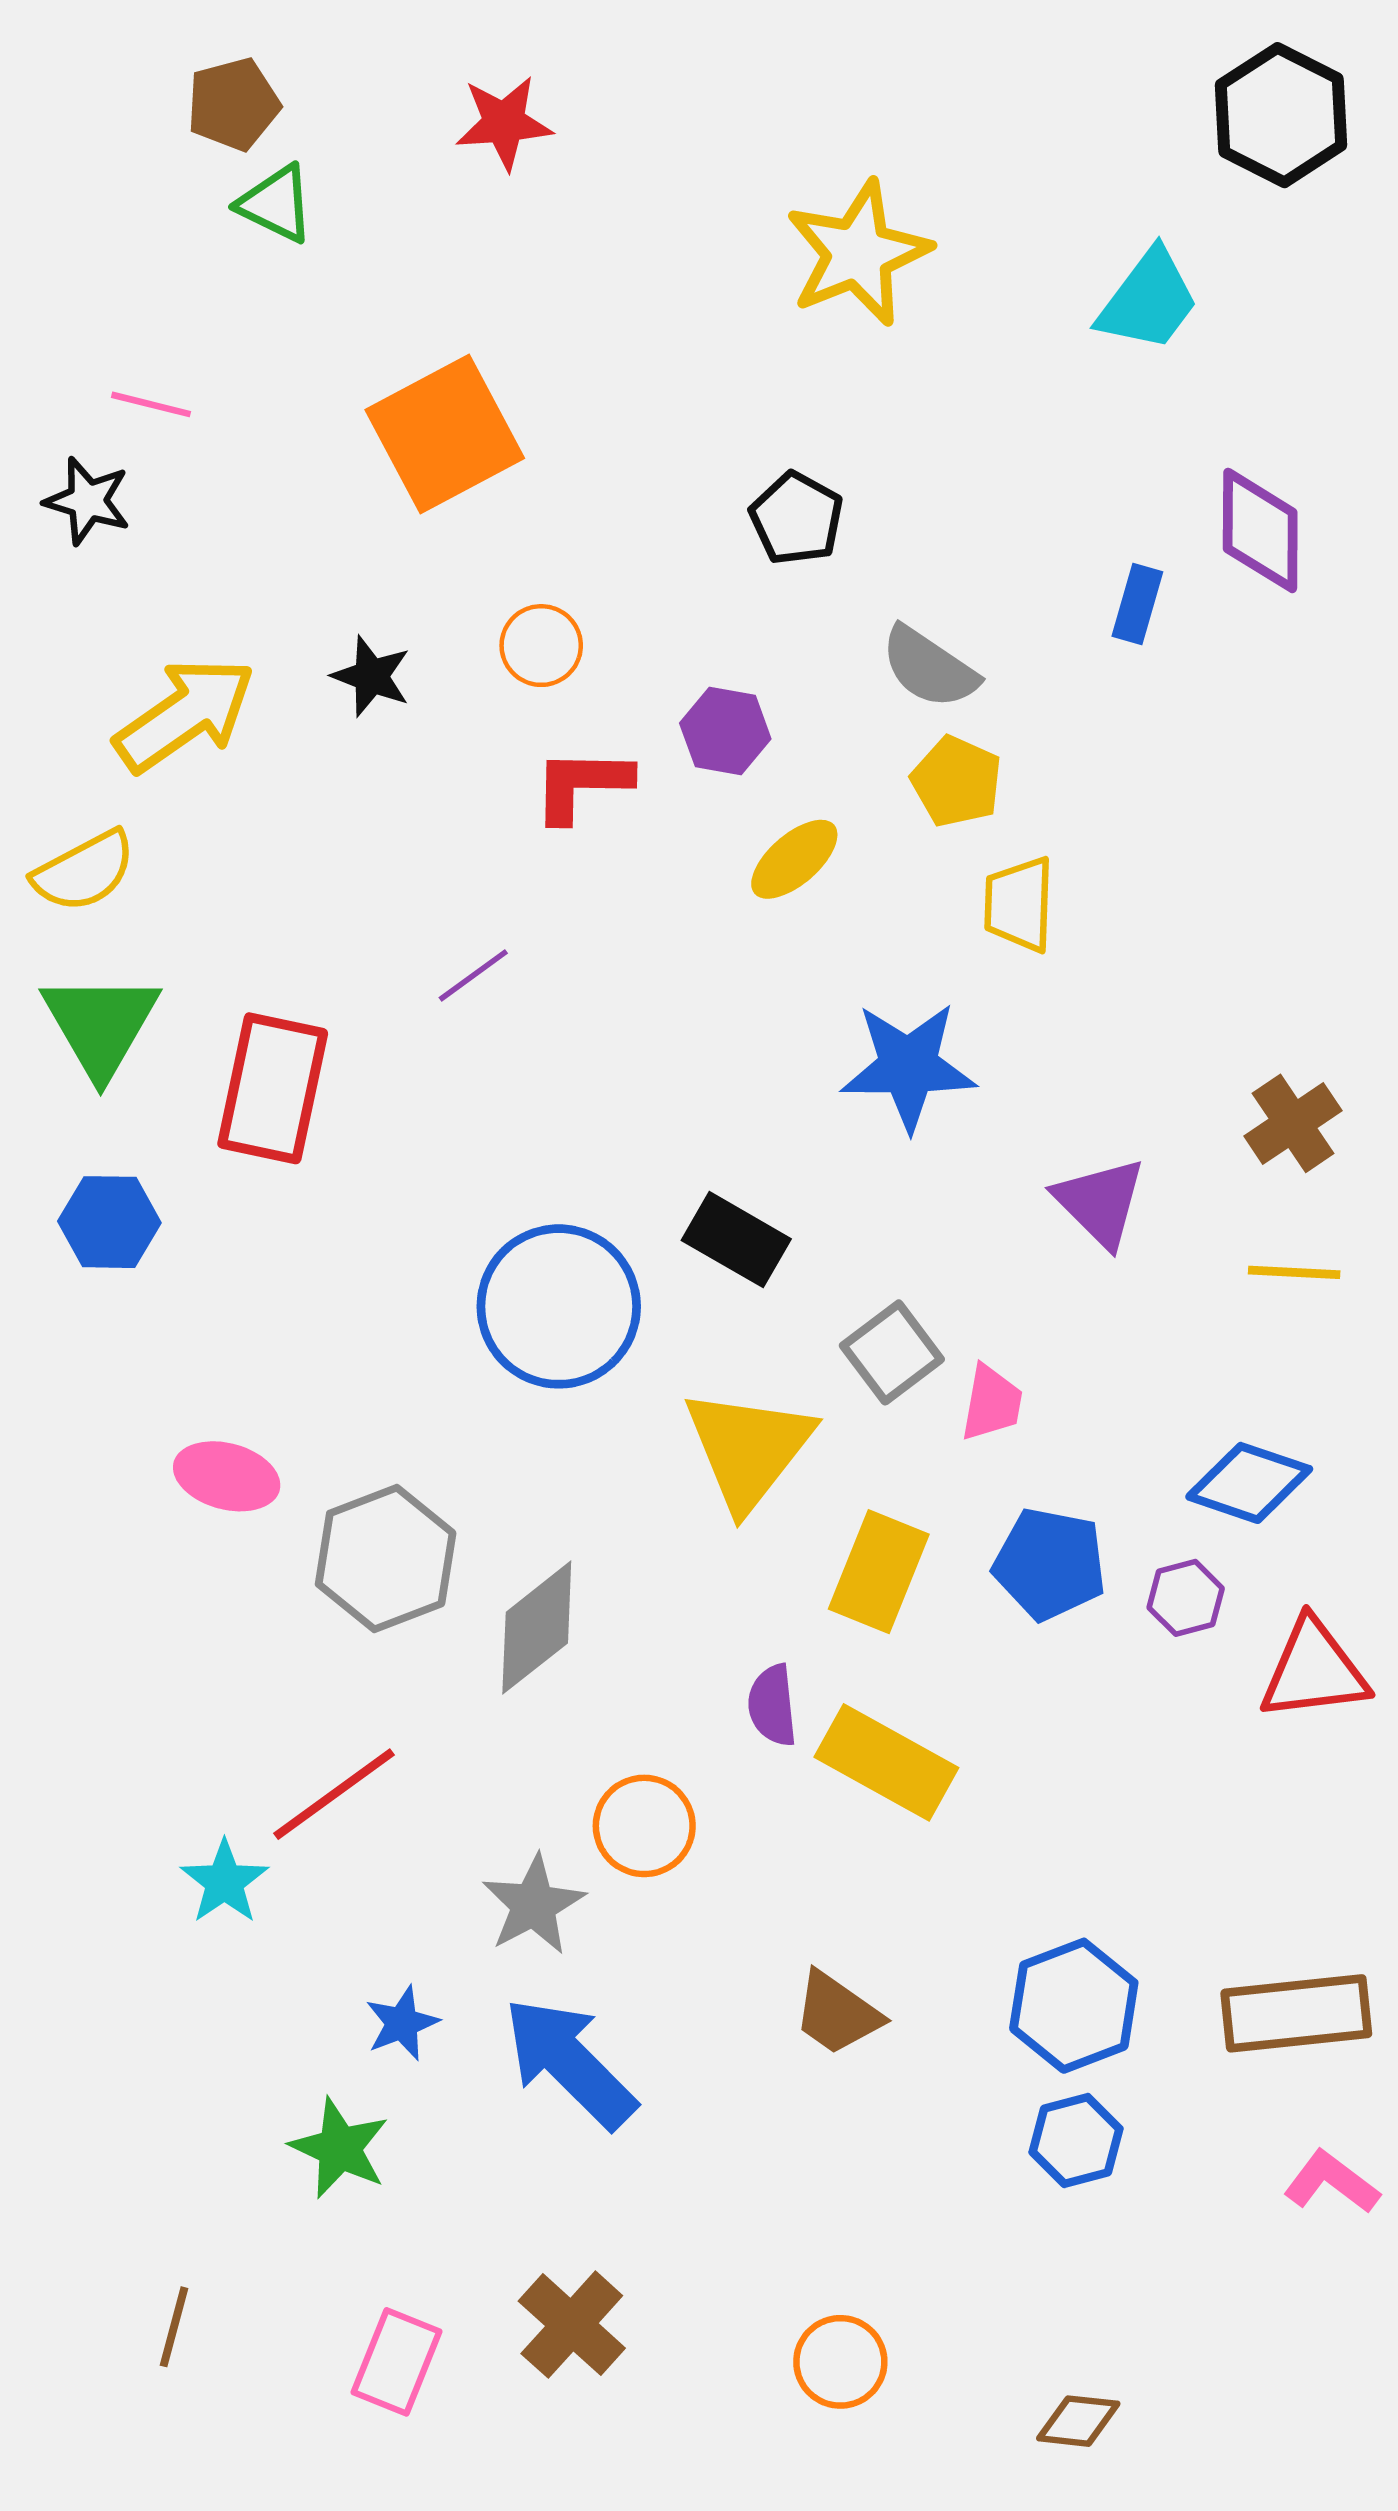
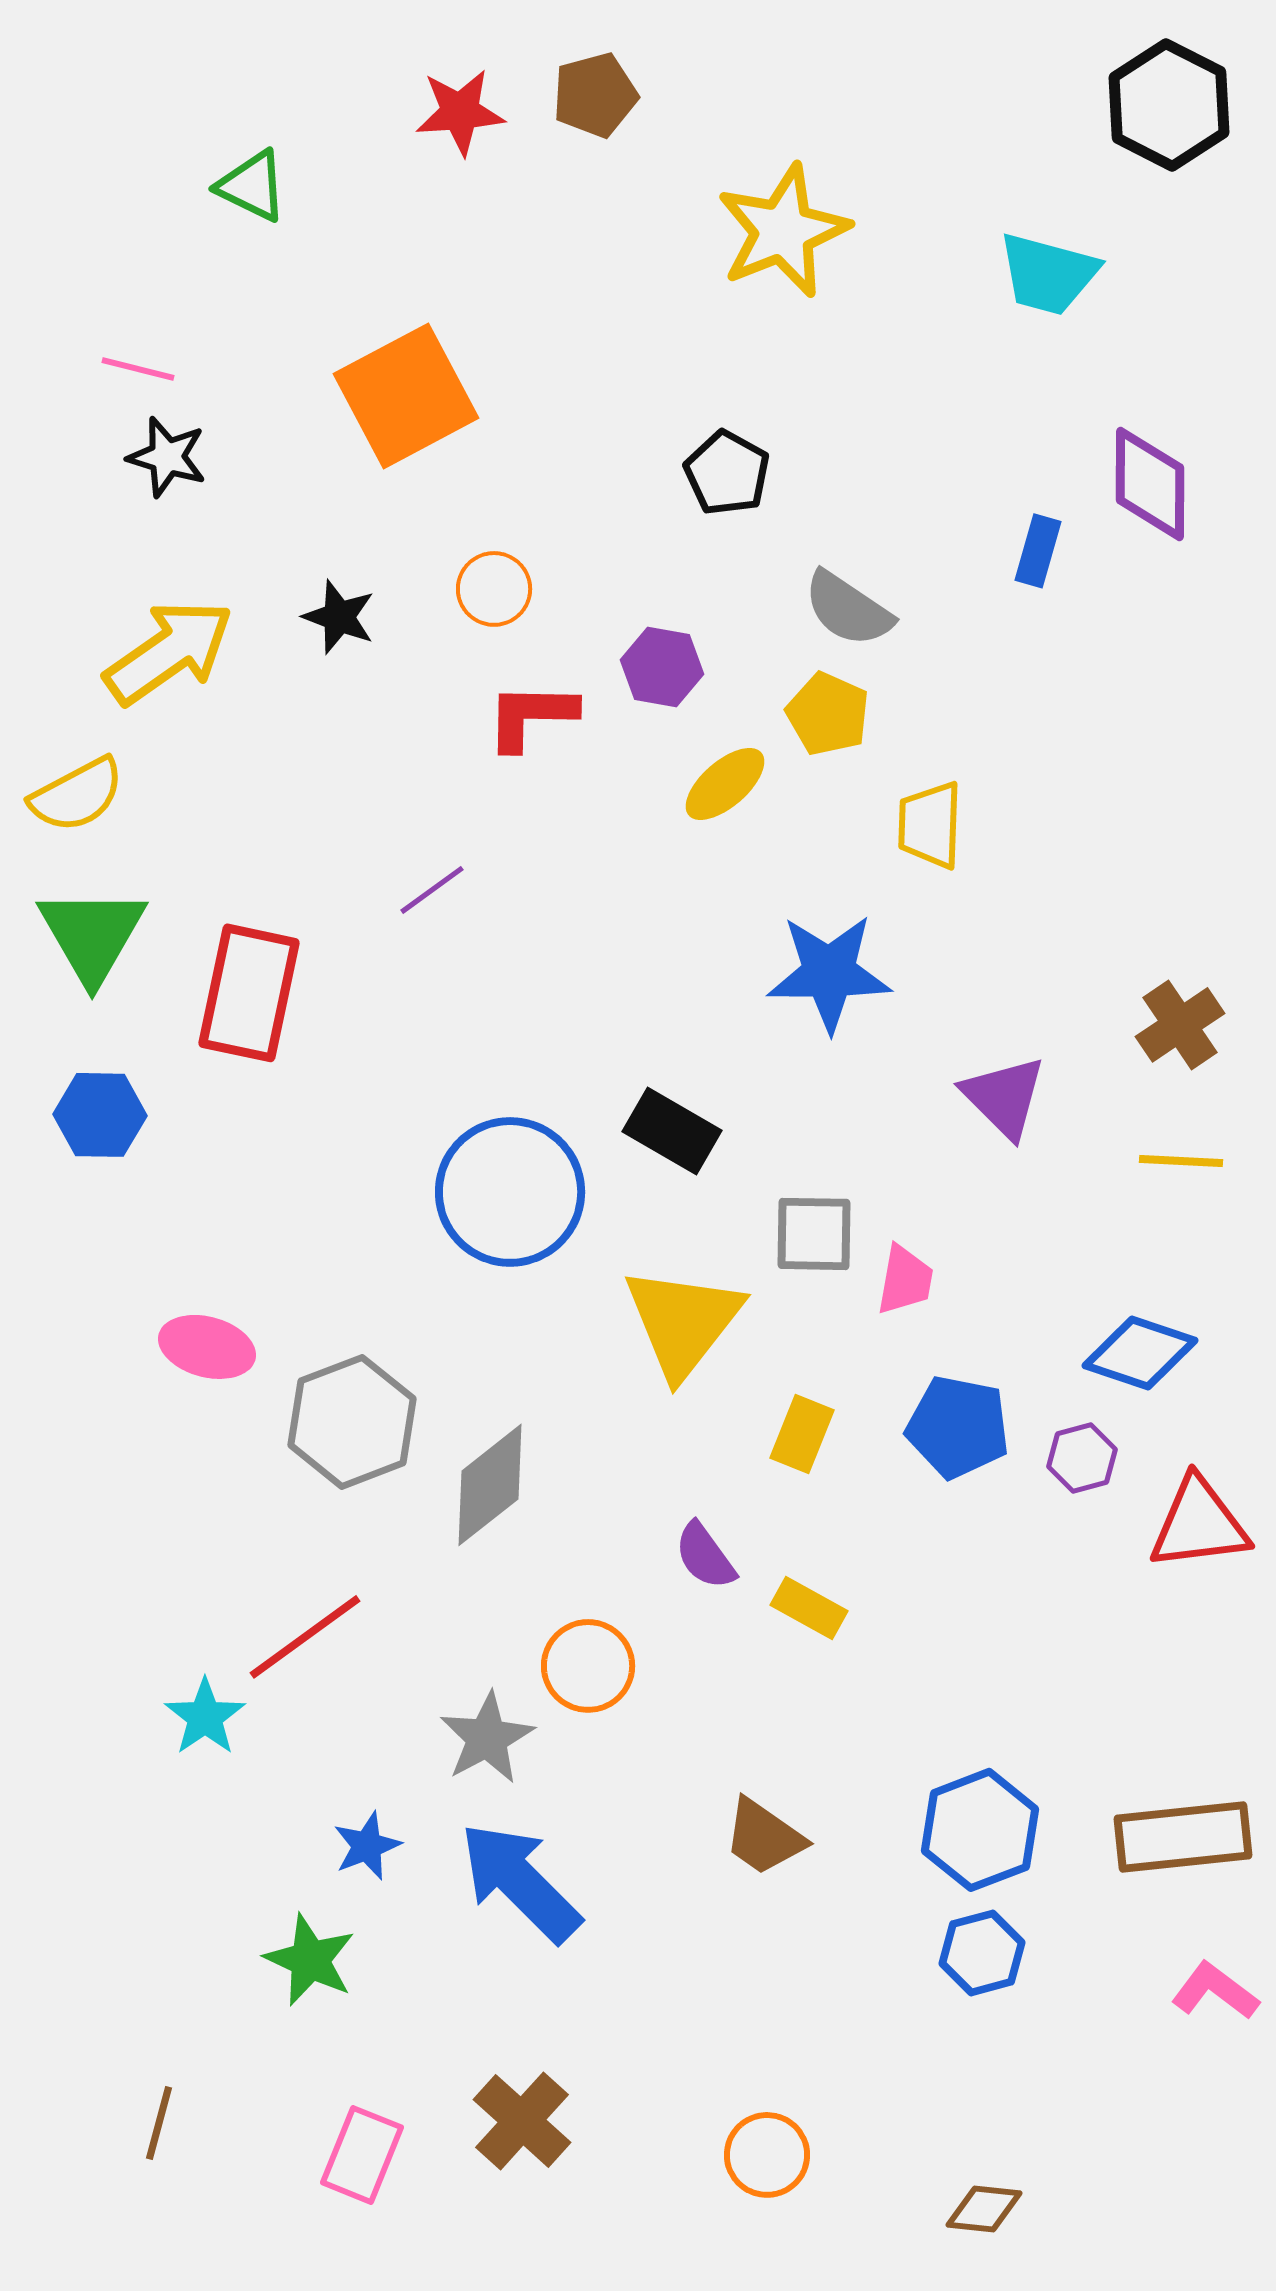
brown pentagon: (233, 104) -> (595, 95), moved
cyan trapezoid: (1148, 300) -> (1048, 274), turned 68
black star: (87, 501) -> (167, 457), moved
yellow pentagon: (957, 781) -> (828, 714), moved
gray square: (892, 1352) -> (814, 1234), turned 38
yellow rectangle: (879, 1572) -> (802, 1434), size x0.7
purple semicircle: (772, 1705) -> (705, 1556), turned -30
yellow rectangle: (886, 1762) -> (809, 1608), size x0.6

